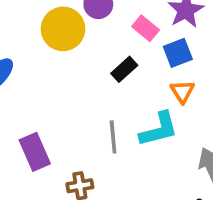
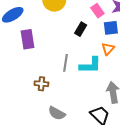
black rectangle: (124, 69) -> (81, 29), turned -32
purple rectangle: (35, 152) -> (27, 39), moved

